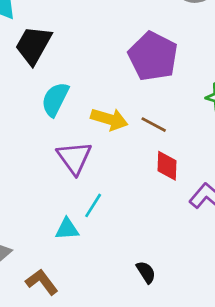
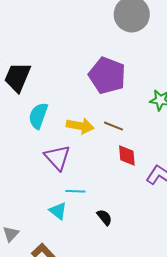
cyan line: (93, 205) -> (75, 191), turned 66
cyan triangle: (67, 229) -> (58, 211), turned 48
black semicircle: (146, 272) -> (104, 217), moved

